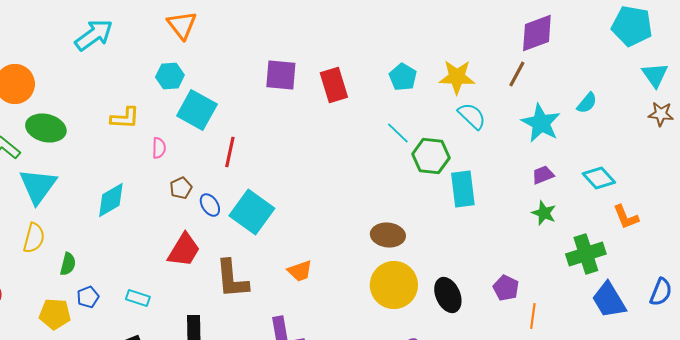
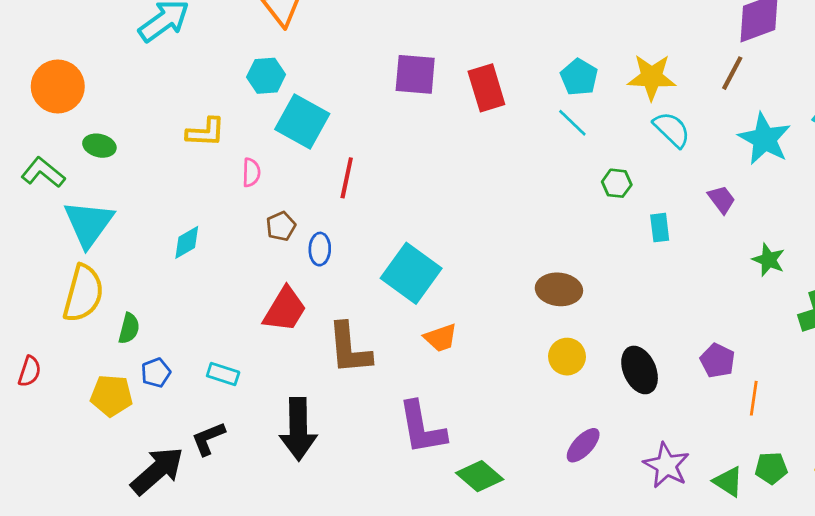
green ellipse: (46, 128) -> (99, 146), size x0.6
cyan line: (398, 133) -> (572, 123), moved
green hexagon: (431, 156) -> (617, 183), size x0.6
purple trapezoid: (543, 175) -> (722, 199), moved, turned 75
cyan rectangle: (463, 189) -> (660, 228), size x0.6
cyan diamond: (111, 200) -> (187, 242), size x0.7
blue ellipse: (210, 205) -> (320, 249), turned 35
cyan square: (252, 212) -> (411, 273), moved
yellow semicircle: (34, 238) -> (83, 293), size x1.4
yellow circle: (394, 285) -> (567, 357), size x0.6

